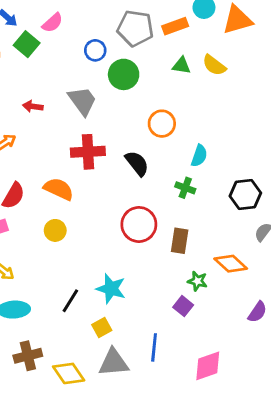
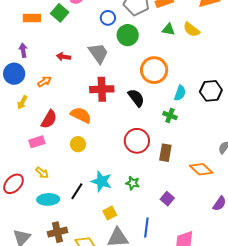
orange circle: (162, 124) -> (154, 70), size x1.4
black hexagon: (245, 195) -> (211, 91), moved
green star: (197, 281) -> (133, 183), moved
cyan star: (111, 289) -> (101, 181), moved
black line: (70, 301) -> (77, 191), moved

